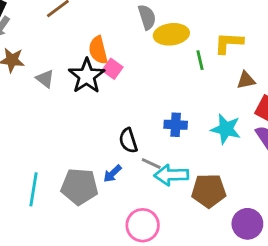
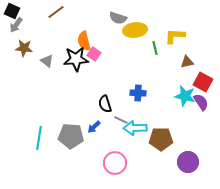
gray semicircle: (147, 17) -> (118, 18), turned 126
black star: (87, 76) -> (76, 59), turned 30
cyan star: (226, 129) -> (185, 96), moved

